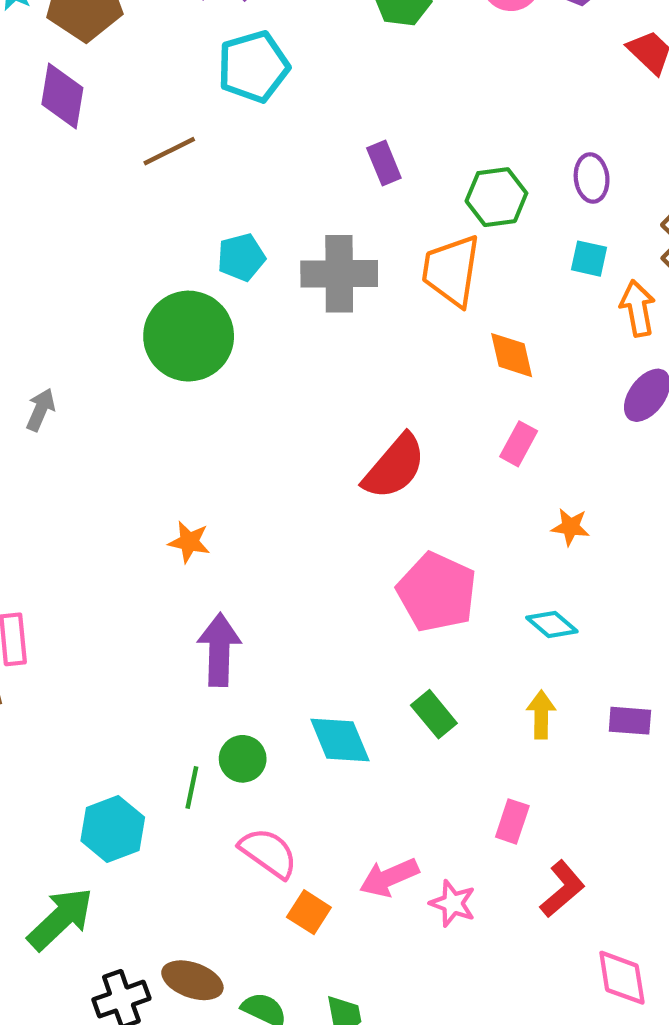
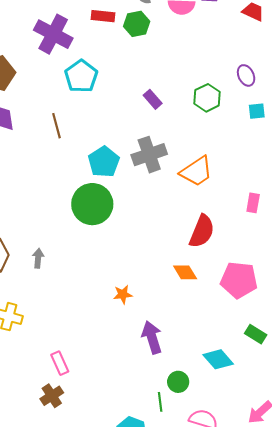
brown line: (169, 151) -> (57, 126), turned -60
cyan pentagon: (241, 257) -> (104, 162), size x1.4
orange trapezoid: (451, 271) -> (196, 171), moved, turned -114
orange diamond: (512, 355) -> (185, 272), moved

